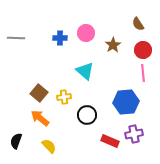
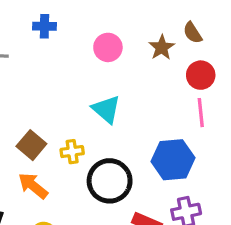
blue cross: (60, 38) -> (44, 26), moved
brown star: (113, 45) -> (162, 47), moved
black circle: (87, 115) -> (110, 181), size x1.4

